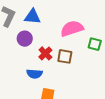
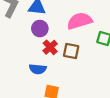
purple circle: (25, 39) -> (40, 29), moved

